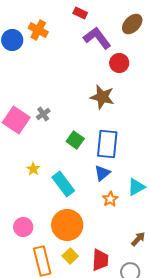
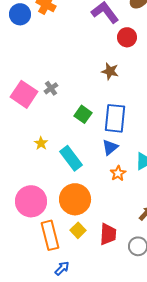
brown star: (102, 97) -> (110, 71), size x0.7
pink circle: (23, 227) -> (31, 201), size x1.6

